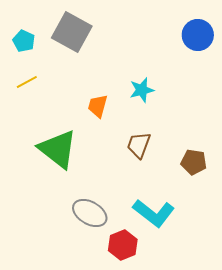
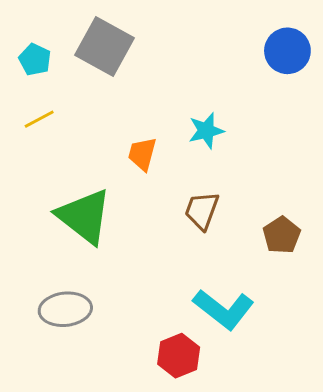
brown pentagon: (194, 162) -> (282, 235), turned 30
gray ellipse: (90, 213) -> (65, 309), moved, turned -36

